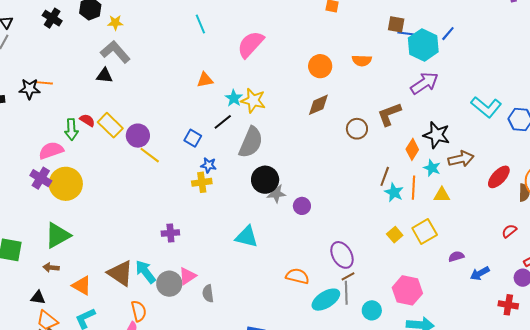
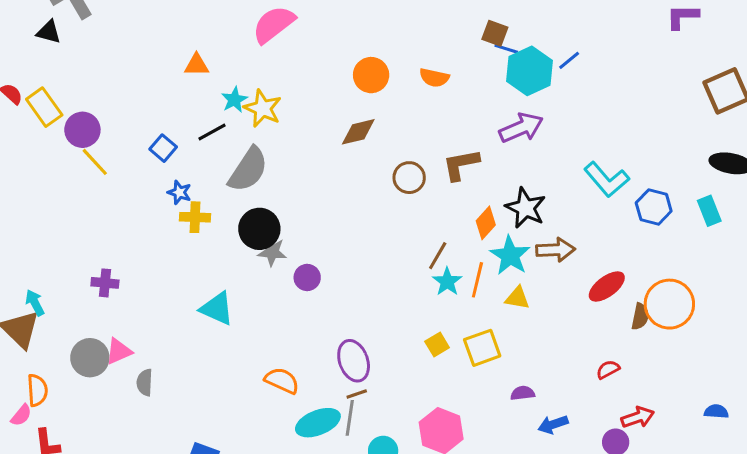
cyan star: (432, 168) -> (510, 255), size x1.5
yellow cross: (202, 182) -> (195, 217), moved
cyan arrow: (145, 272) -> (35, 303), moved, size x0.7

